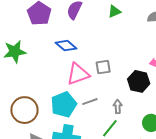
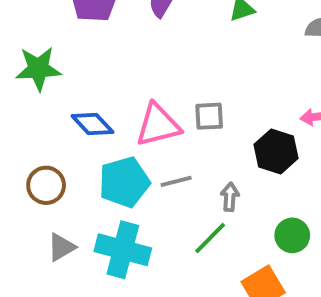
blue diamond: (66, 46) -> (92, 124), moved
brown circle: (24, 110) -> (46, 185), size x0.7

